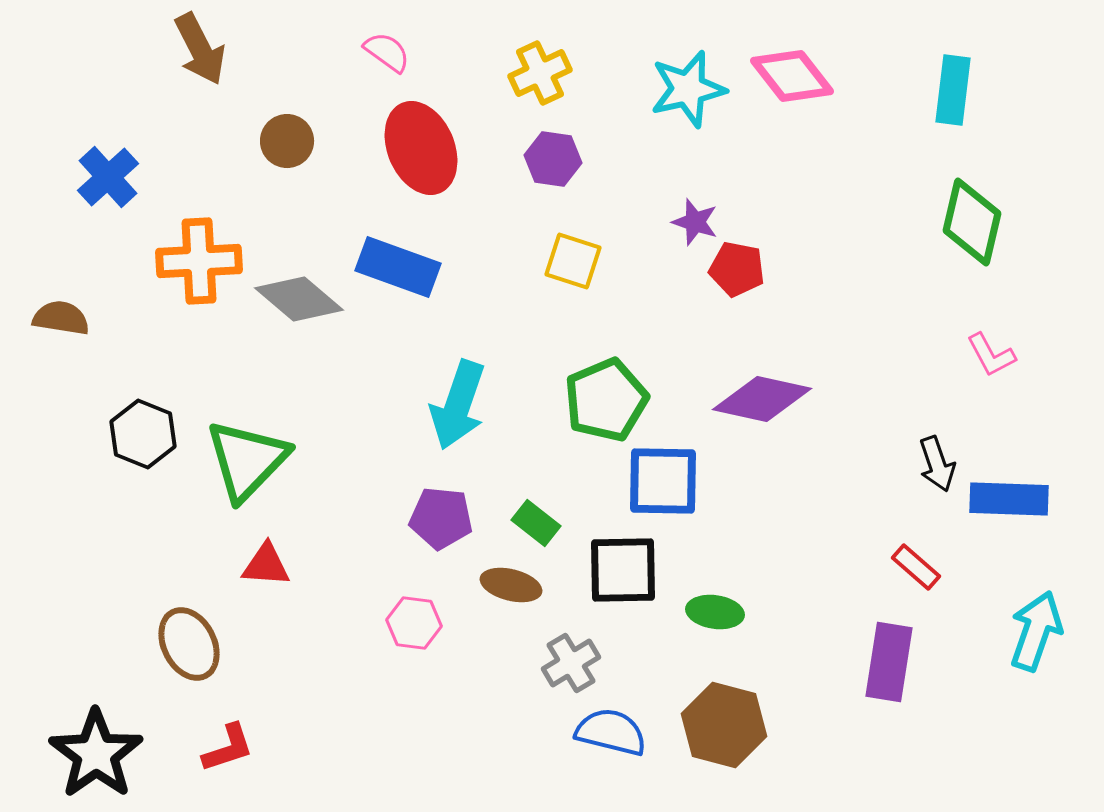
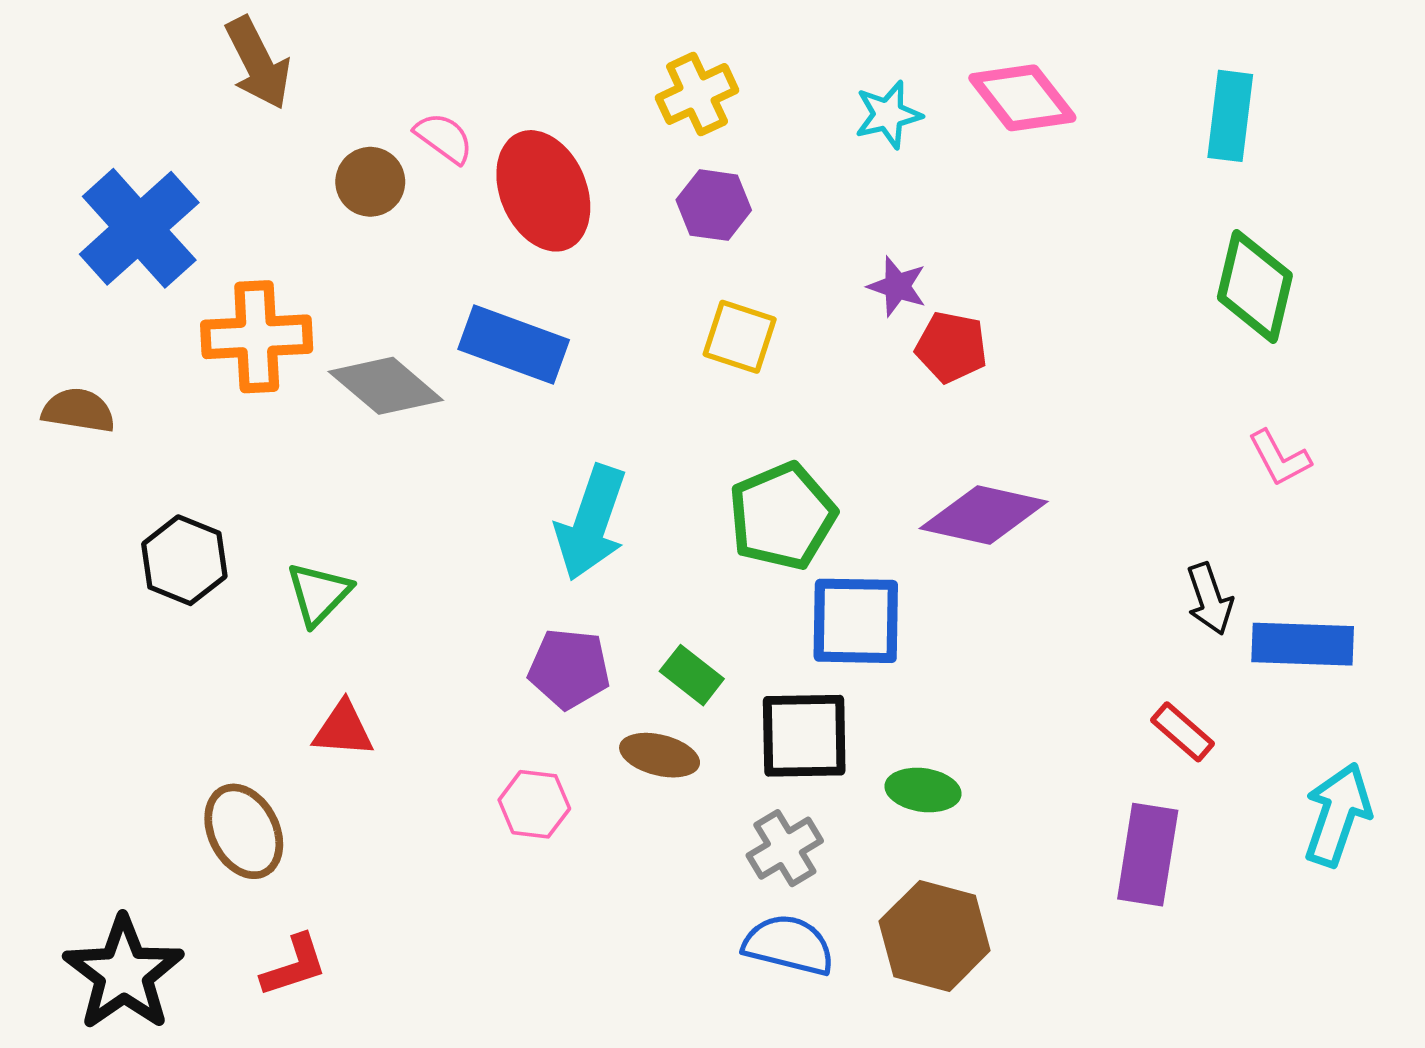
pink semicircle: (387, 52) -> (444, 138), moved
cyan star: (688, 89) -> (888, 115), size x0.7
blue cross: (108, 177) -> (139, 228), size x1.5
green triangle: (247, 460) -> (319, 594), size x0.6
gray cross: (571, 663) -> (785, 848), moved

